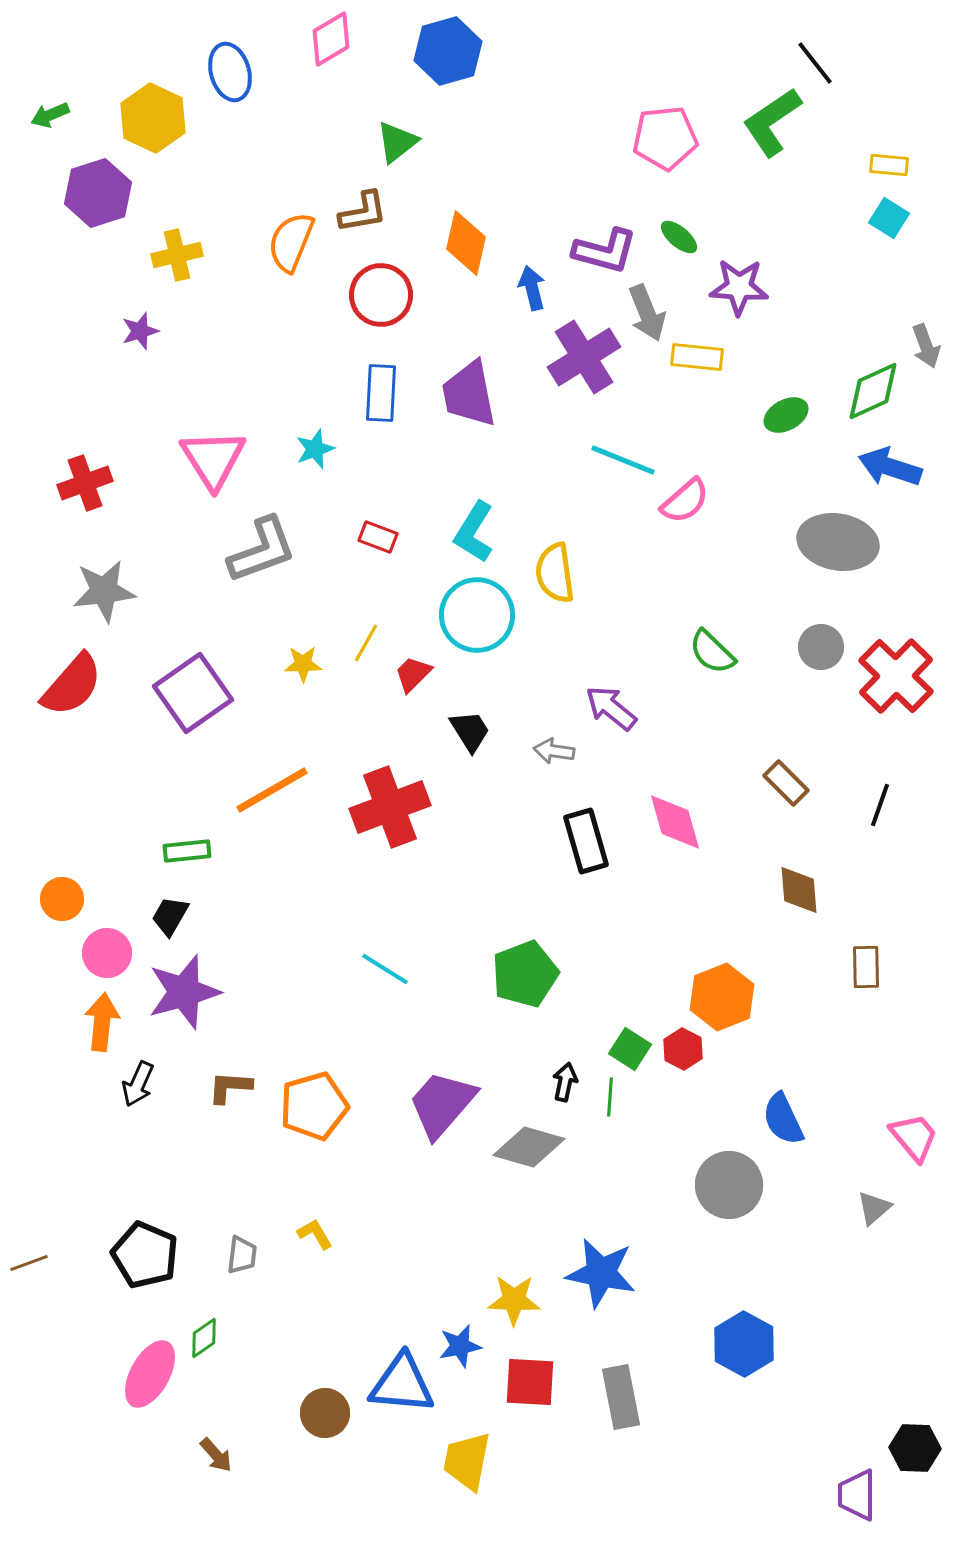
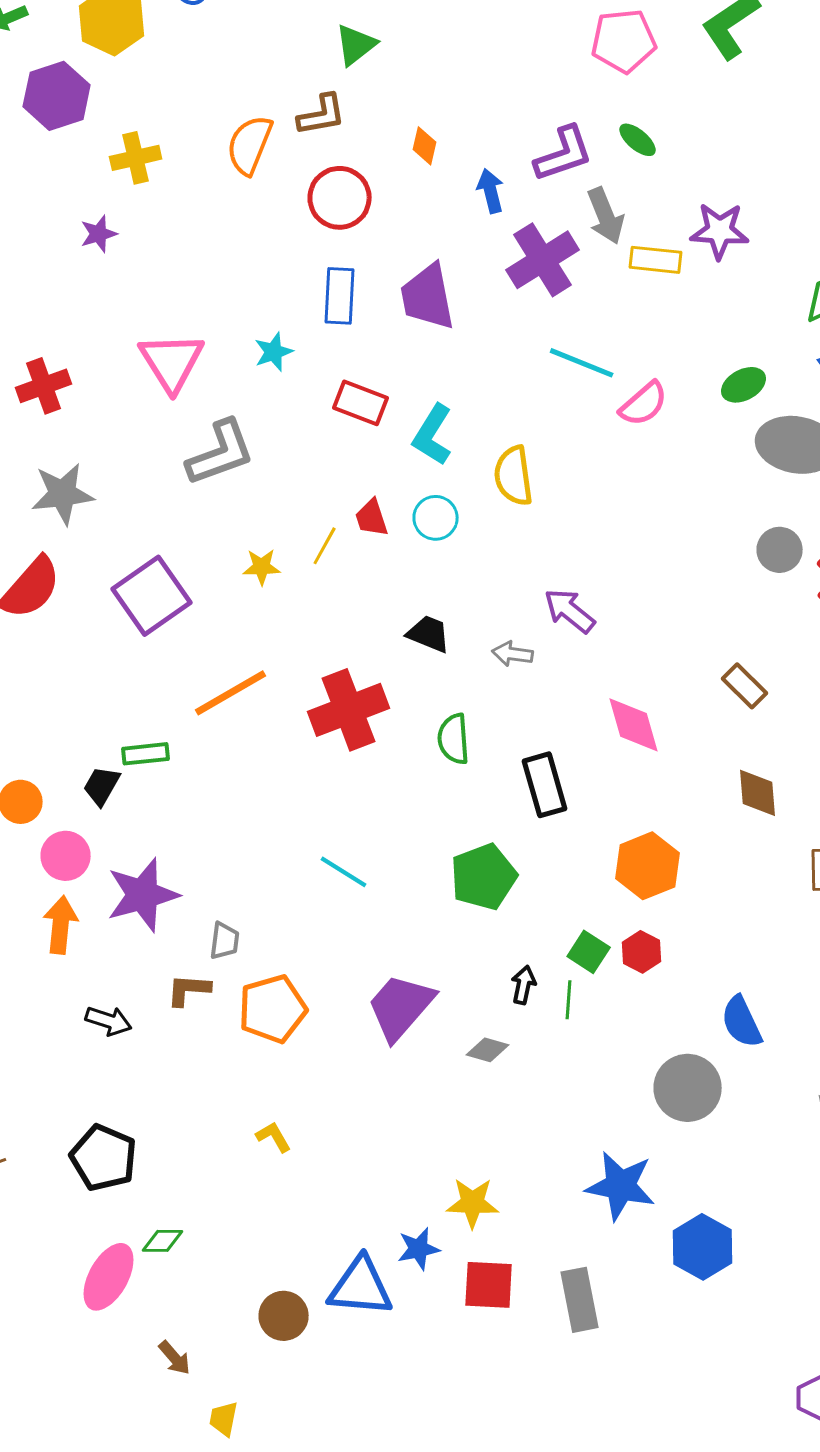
orange diamond: (466, 243) -> (425, 146), size x0.6
purple L-shape: (605, 251) -> (564, 154), turned -34
purple star: (739, 287) -> (720, 231), moved
green ellipse: (786, 415) -> (744, 385), moved
red rectangle: (378, 537) -> (361, 403), moved, size x1.4
cyan circle: (477, 615) -> (436, 518), size x0.6
green semicircle: (712, 652) -> (454, 739), moved, turned 42
red trapezoid: (413, 674) -> (372, 518), moved, turned -63
black trapezoid: (470, 731) -> (429, 634), turned -36
black rectangle: (586, 841) -> (545, 785), moved
black trapezoid: (170, 916) -> (102, 786), moved
orange hexagon: (722, 997) -> (648, 866), moved
black arrow: (138, 1084) -> (109, 1021), moved, turned -96
gray diamond: (529, 1147) -> (488, 1050), size x0.6
gray trapezoid: (242, 1255) -> (225, 941), moved
blue star: (601, 1273) -> (621, 1186), moved
green diamond: (204, 1338) -> (163, 1241), turned 36
yellow trapezoid: (467, 1461) -> (224, 1419), moved, size x0.6

